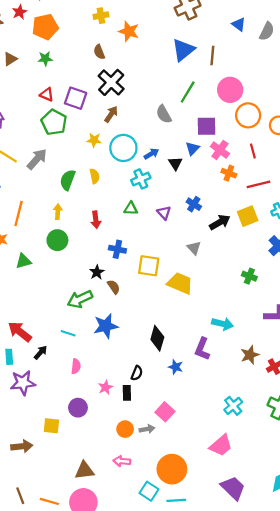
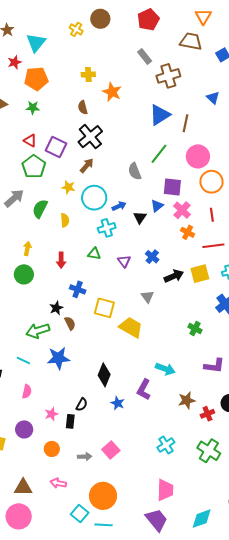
green semicircle: (68, 180) -> (40, 209), moved
pink square: (165, 412) -> (111, 450), moved
orange circle: (125, 429) -> (52, 449), moved
pink trapezoid: (221, 445) -> (165, 490), moved, turned -55

